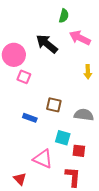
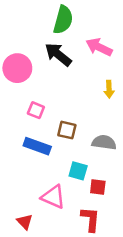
green semicircle: (64, 16) -> (63, 20), moved, size x1.6
pink square: (24, 77) -> (36, 110), moved
blue rectangle: (30, 118) -> (37, 146), size x1.5

